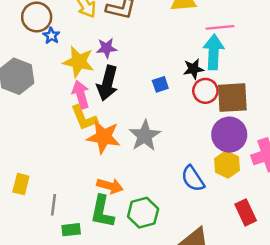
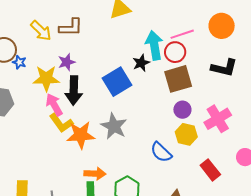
pink line: (220, 27) -> (182, 34), moved
blue square: (160, 84) -> (117, 82), size x2.0
red circle: (205, 91) -> (175, 52), moved
purple circle: (229, 135) -> (182, 110), size x0.6

